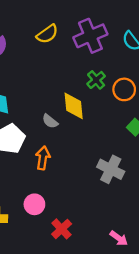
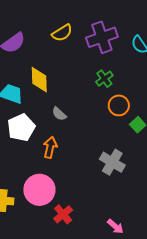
orange circle: (124, 89) -> (119, 105), moved
yellow diamond: (74, 106) -> (39, 80), moved
pink circle: (34, 204) -> (39, 190), size x1.6

